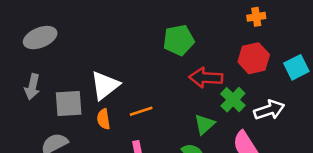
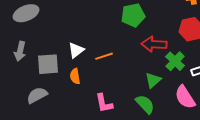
white triangle: (105, 85) -> (76, 50), size x0.7
orange line: (141, 111) -> (104, 56), moved

